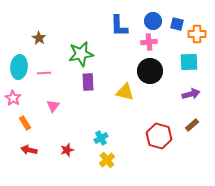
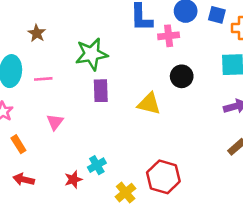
pink cross: (149, 42) -> (169, 36), moved
black circle: (150, 71) -> (182, 76), size x0.7
red hexagon: (159, 136) -> (163, 177), moved
cyan cross: (101, 138) -> (97, 165), moved

